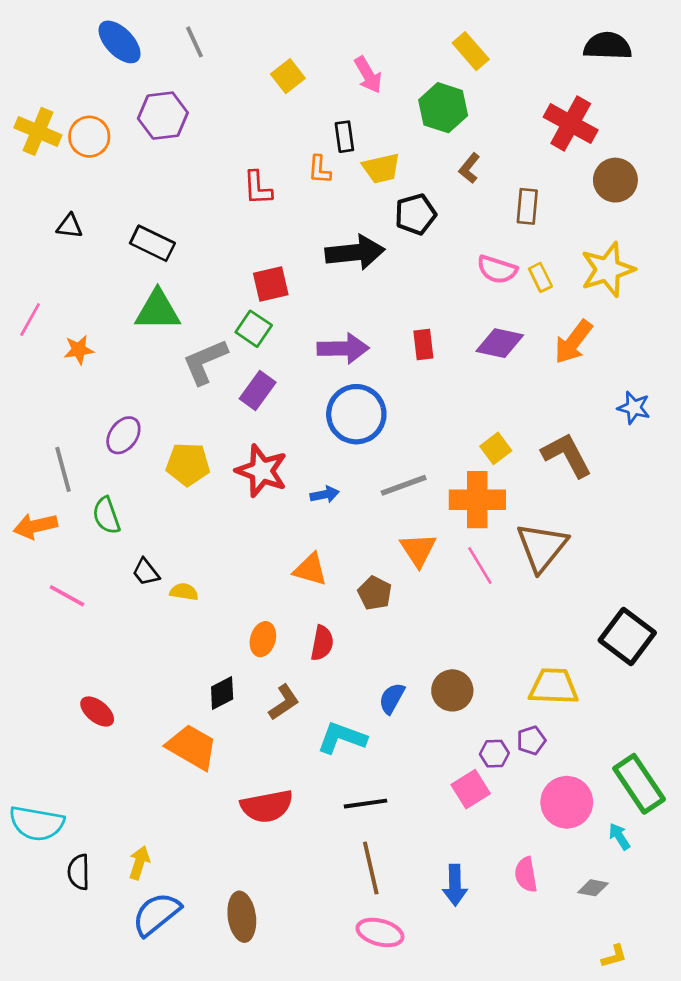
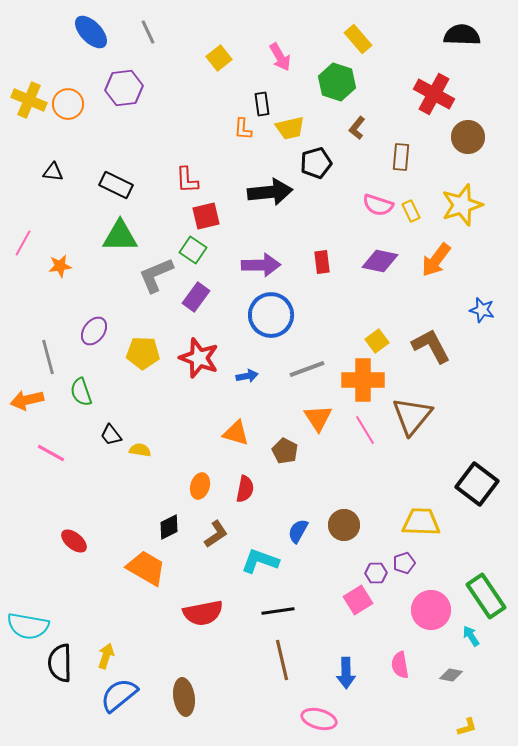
red L-shape: (258, 188) -> (187, 180), moved
black semicircle: (79, 872) -> (60, 663), size x1.4
pink ellipse: (380, 932) -> (319, 719), moved

